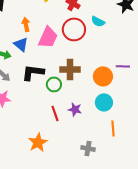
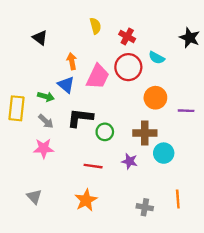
brown cross: (70, 69) -> (145, 133), moved
orange circle: (103, 76) -> (155, 98), moved
red line: (55, 113) -> (93, 166), moved, turned -63
orange line: (113, 128) -> (178, 199), moved

